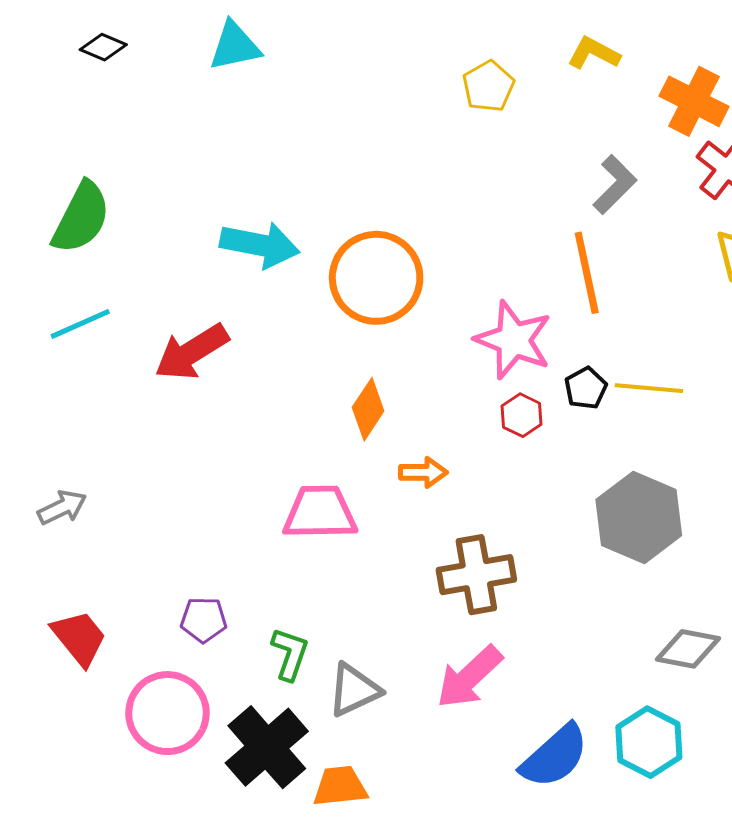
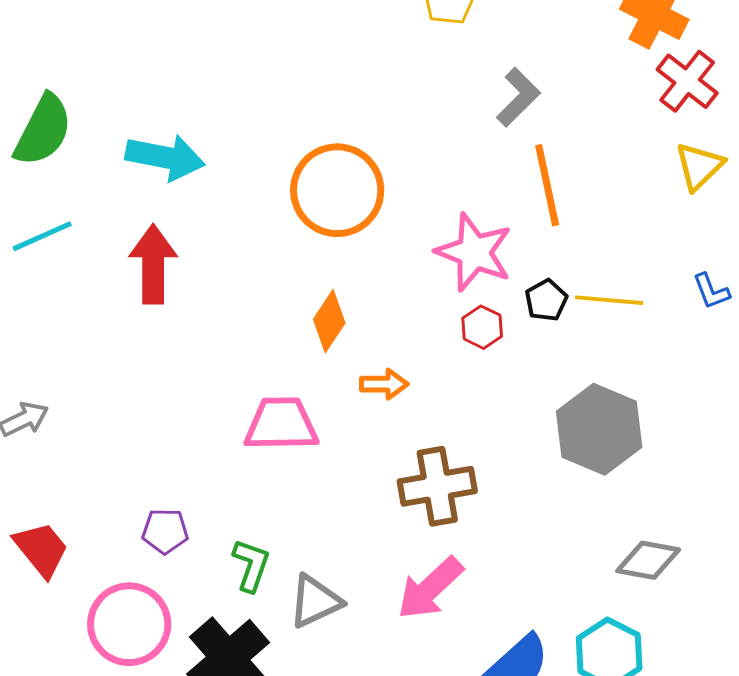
gray L-shape: (615, 185) -> (518, 97), moved
cyan arrow: (260, 245) -> (165, 157), moved
red arrow: (192, 352) -> (153, 264), turned 122

